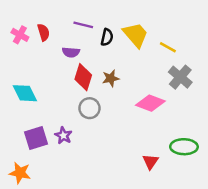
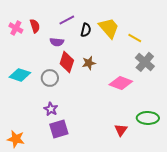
purple line: (83, 25) -> (67, 20), turned -42
cyan diamond: (25, 93) -> (20, 75), turned -45
gray circle: (90, 108) -> (50, 78), moved
purple square: (36, 138) -> (59, 129), moved

